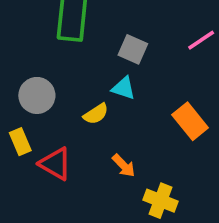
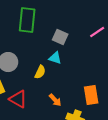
yellow semicircle: (96, 114) -> (40, 72), turned -32
orange rectangle: (190, 121) -> (91, 95), moved, turned 30

